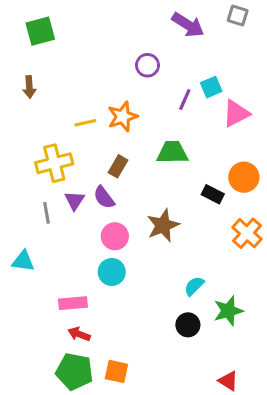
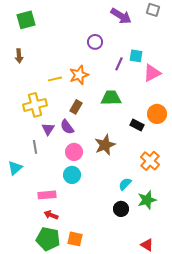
cyan square: (211, 87) -> (136, 56), turned 32
gray line: (46, 213) -> (35, 147), moved
orange cross: (247, 233) -> (150, 161), moved
cyan triangle: (23, 261) -> (15, 168), turned -49

